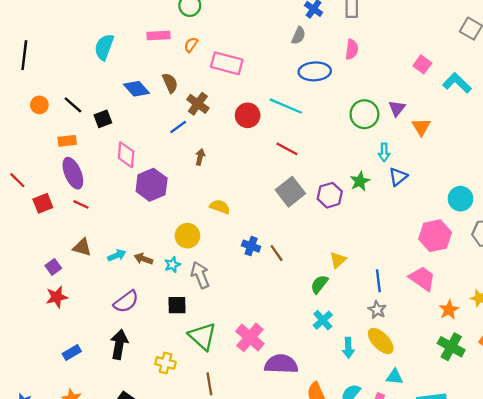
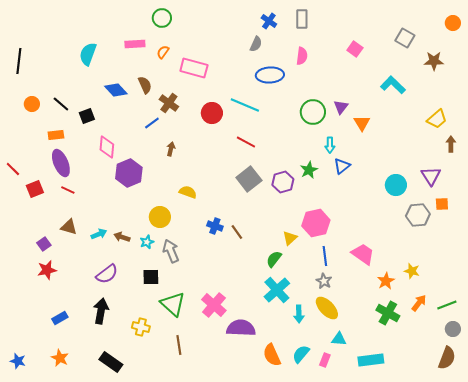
pink square: (422, 64) -> (355, 49), moved
pink hexagon: (435, 236) -> (316, 223), moved
cyan cross: (323, 320) -> (277, 290), size x1.5

